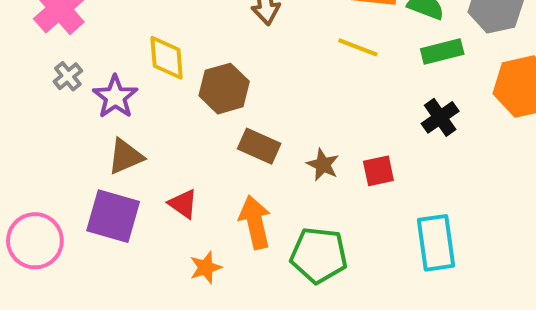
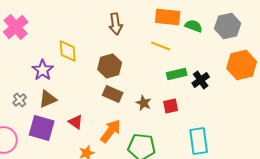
green rectangle: (442, 52) -> (177, 74), moved
gray cross: (68, 76) -> (20, 100), moved
brown hexagon: (224, 89) -> (110, 66), moved
orange arrow: (255, 222) -> (111, 131), turned 50

